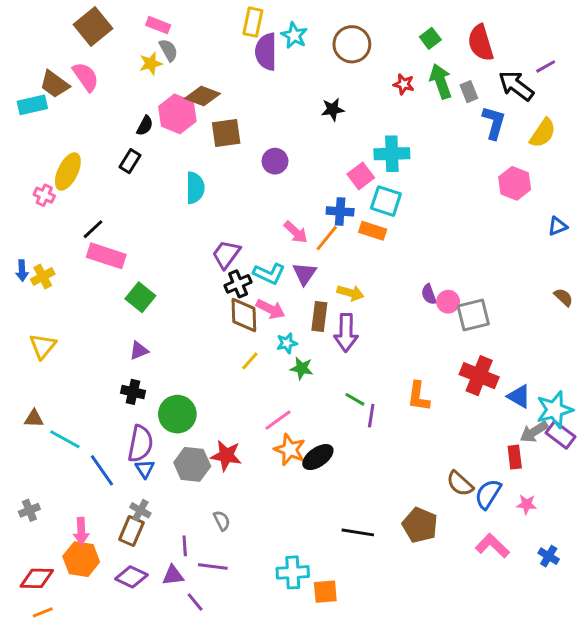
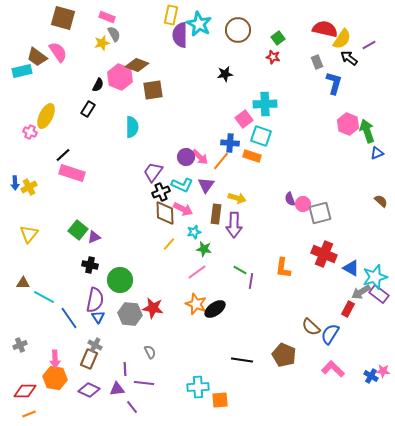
brown square: (93, 27) -> (63, 18), turned -35
cyan star: (294, 35) -> (199, 24), size x1.4
green square: (430, 38) -> (278, 38), moved
red semicircle: (481, 43) -> (325, 29), turned 120
green arrow: (441, 81) -> (367, 131), moved
black arrow: (516, 86) -> (349, 58), size x0.7
yellow semicircle: (543, 133) -> (342, 39), moved
purple circle: (275, 161) -> (186, 157), moved
green square: (140, 297) -> (78, 230), moved
pink line: (278, 420) -> (197, 272), moved
red rectangle: (515, 457) -> (348, 309), turned 35
pink star: (526, 504) -> (383, 371), moved

